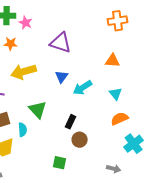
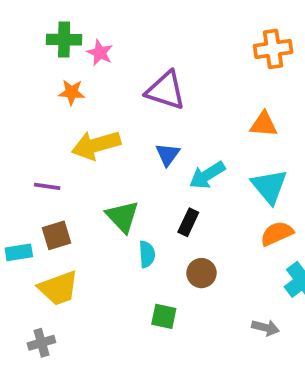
cyan triangle: (116, 94) -> (269, 186), size x1.5
black rectangle: (71, 122) -> (188, 222), moved
cyan semicircle: (23, 130) -> (147, 254), moved

